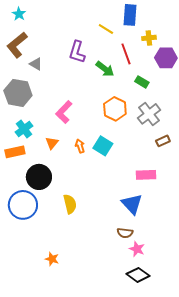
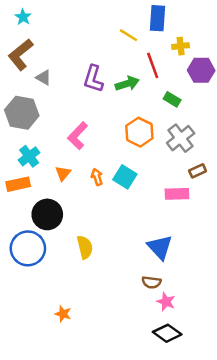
purple L-shape: (77, 52) -> (93, 79), moved
green arrow: (105, 69) -> (127, 84), turned -54
pink rectangle: (146, 175) -> (177, 194), moved

